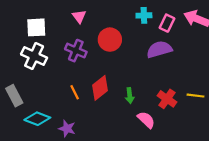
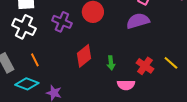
orange line: (75, 92) -> (35, 60), moved
yellow line: (196, 96) -> (171, 63), turned 35
pink semicircle: (146, 120) -> (126, 85), turned 138

